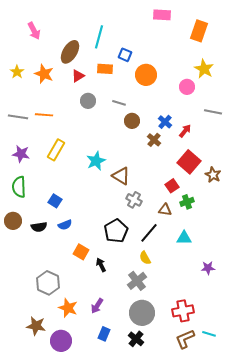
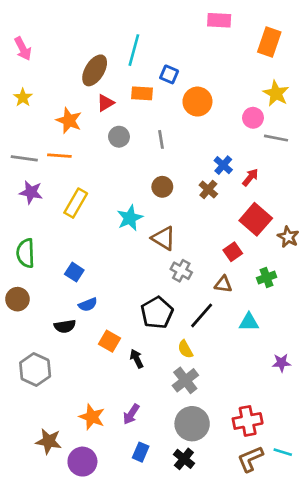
pink arrow: (34, 31) -> (23, 49), moved
orange star: (44, 74) -> (69, 120), moved
gray line: (119, 103) -> (161, 139), turned 64
gray line: (213, 112) -> (276, 138), moved
brown circle: (132, 121) -> (162, 187), moved
purple star: (21, 154) -> (31, 192), moved
green cross: (187, 202) -> (267, 277), moved
black semicircle: (39, 227) -> (65, 326), moved
yellow semicircle: (145, 258) -> (185, 349), moved
gray hexagon: (48, 283) -> (35, 370), moved

